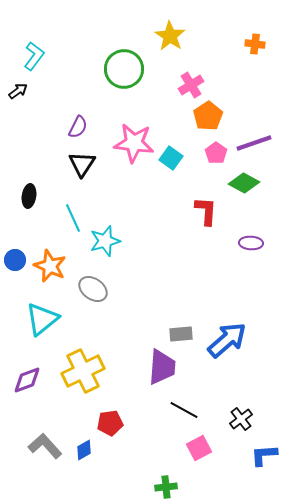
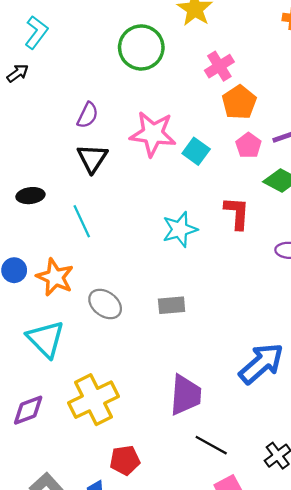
black ellipse: (29, 196) -> (30, 196), turned 75
cyan star: (105, 241) -> (180, 229), moved
cyan triangle: (42, 319) -> (46, 339), turned -36
gray rectangle: (181, 334) -> (172, 305), moved

